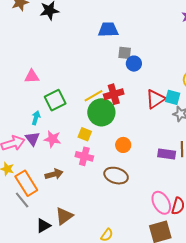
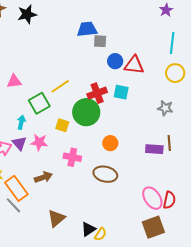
gray square: (125, 53) -> (100, 41), moved
yellow line: (94, 96) -> (60, 86), moved
cyan square: (173, 97) -> (121, 92), moved
red triangle: (155, 99) -> (134, 65), moved, turned 45
yellow square: (85, 134) -> (62, 125), moved
black triangle: (43, 226) -> (88, 229), moved

